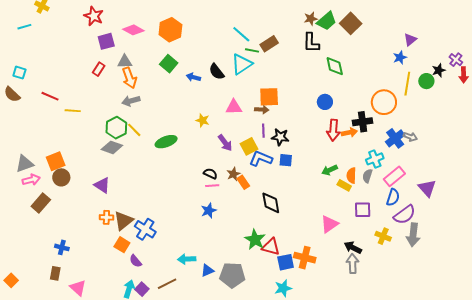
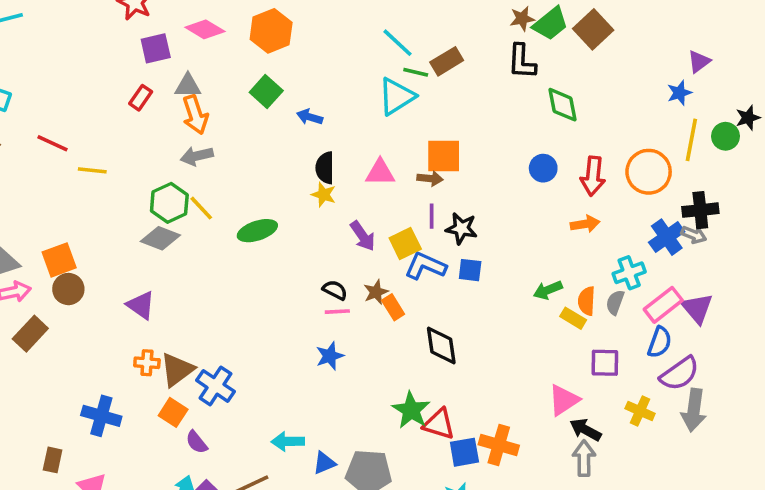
black semicircle: (217, 72) -> (325, 168), moved, turned 36
black cross: (363, 122) -> (700, 210), moved
red arrow: (333, 130) -> (593, 176), moved
purple triangle: (427, 188) -> (697, 308), moved
pink triangle: (329, 224) -> (564, 400), moved
blue cross: (62, 247) -> (101, 416), moved, size x1.5

